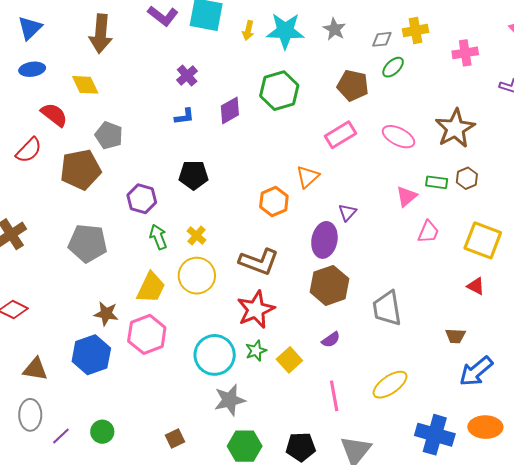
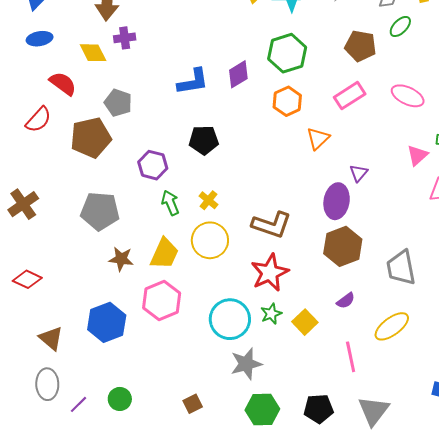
purple cross: (187, 75) -> (125, 38), moved, turned 35
blue L-shape: (184, 116) -> (193, 82), size x1.6
orange hexagon: (274, 202) -> (287, 101), moved
brown star: (106, 314) -> (121, 259), moved
brown triangle: (35, 369) -> (51, 338), turned 32
yellow ellipse: (390, 385) -> (392, 326), moved

